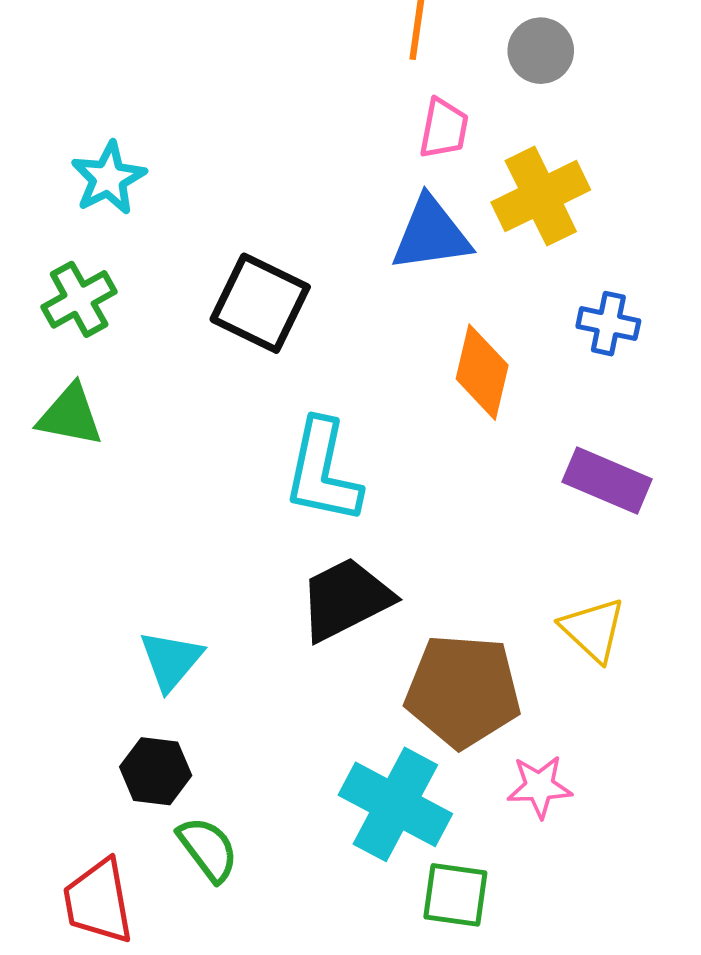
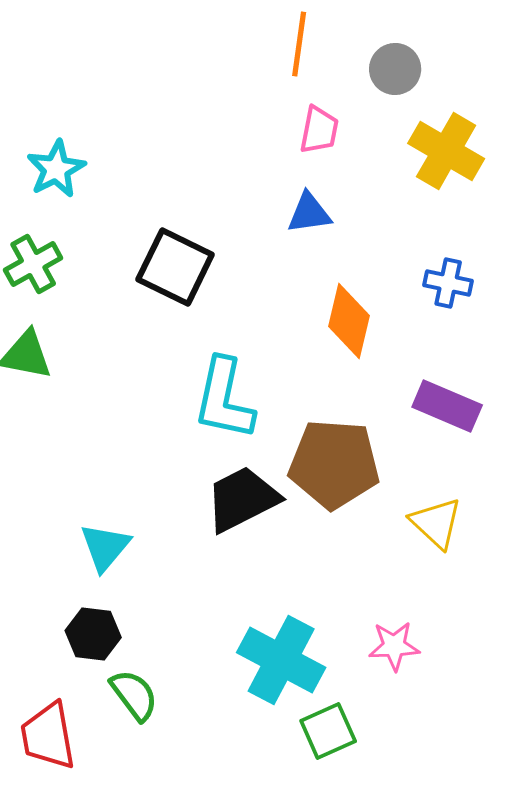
yellow cross: (541, 196) -> (446, 151), moved, turned -34
blue triangle: (431, 234) -> (309, 213), size x0.7
brown pentagon: (463, 691) -> (334, 464), moved
green square: (455, 895) -> (328, 731), turned -32

